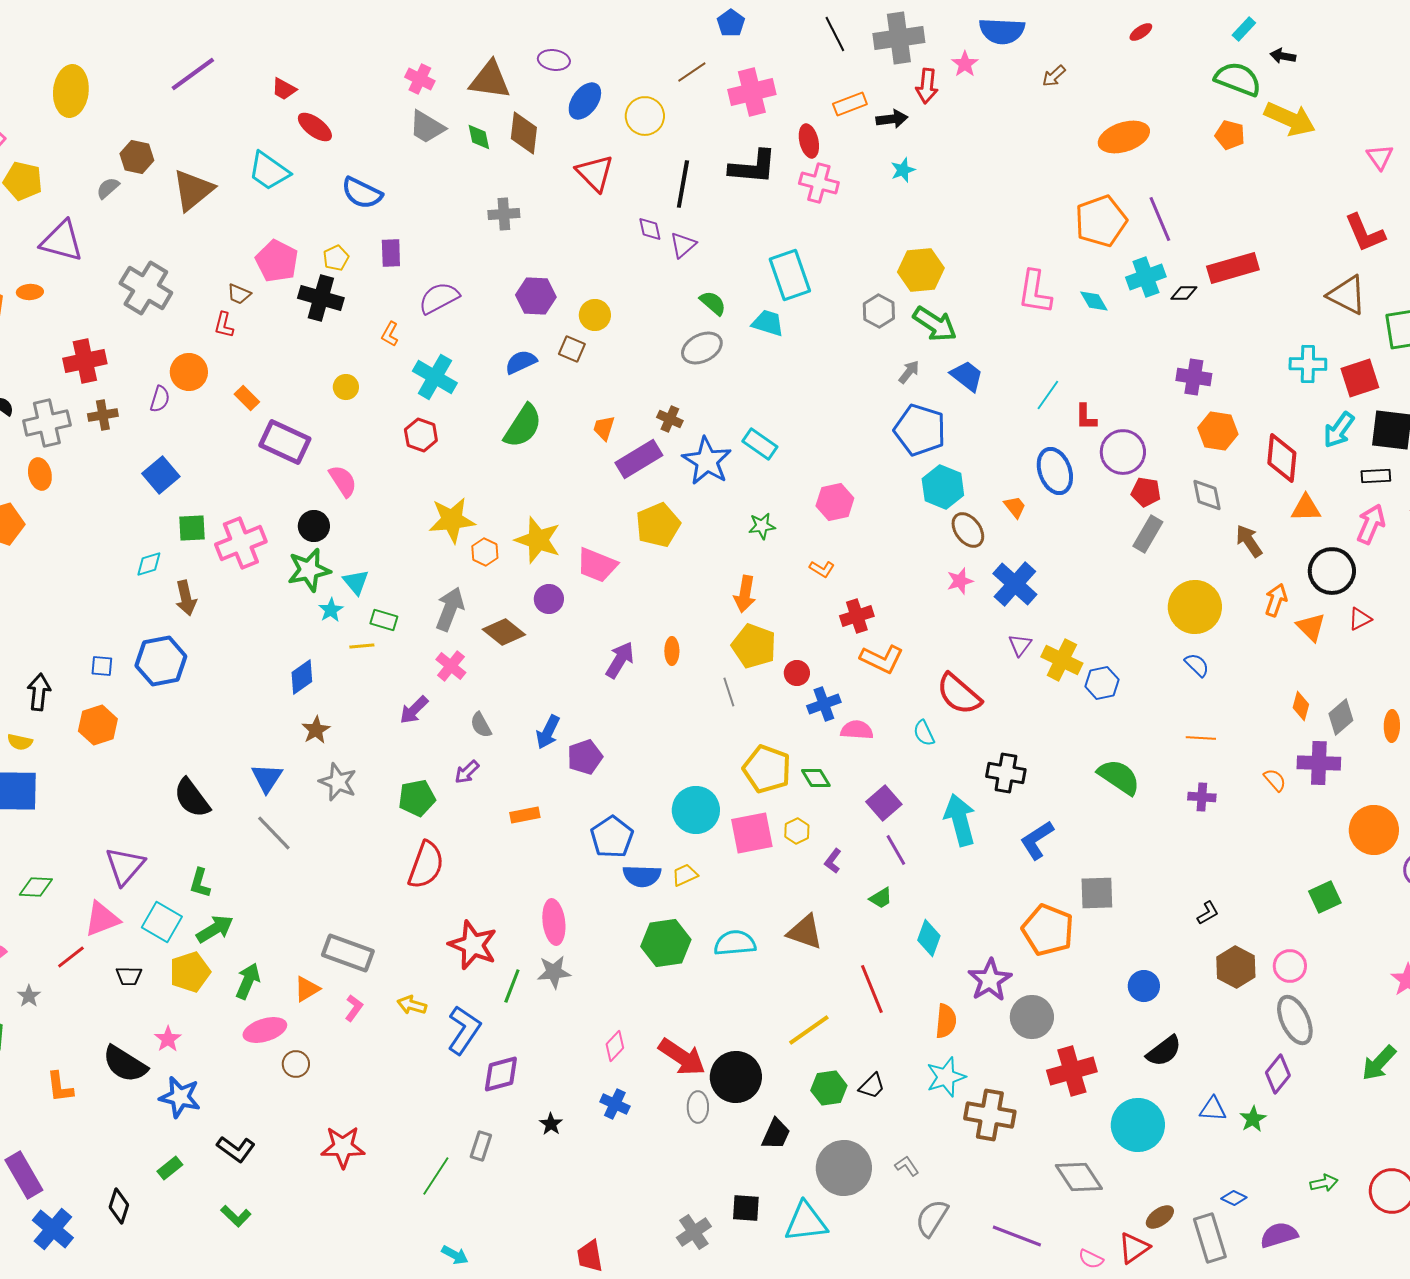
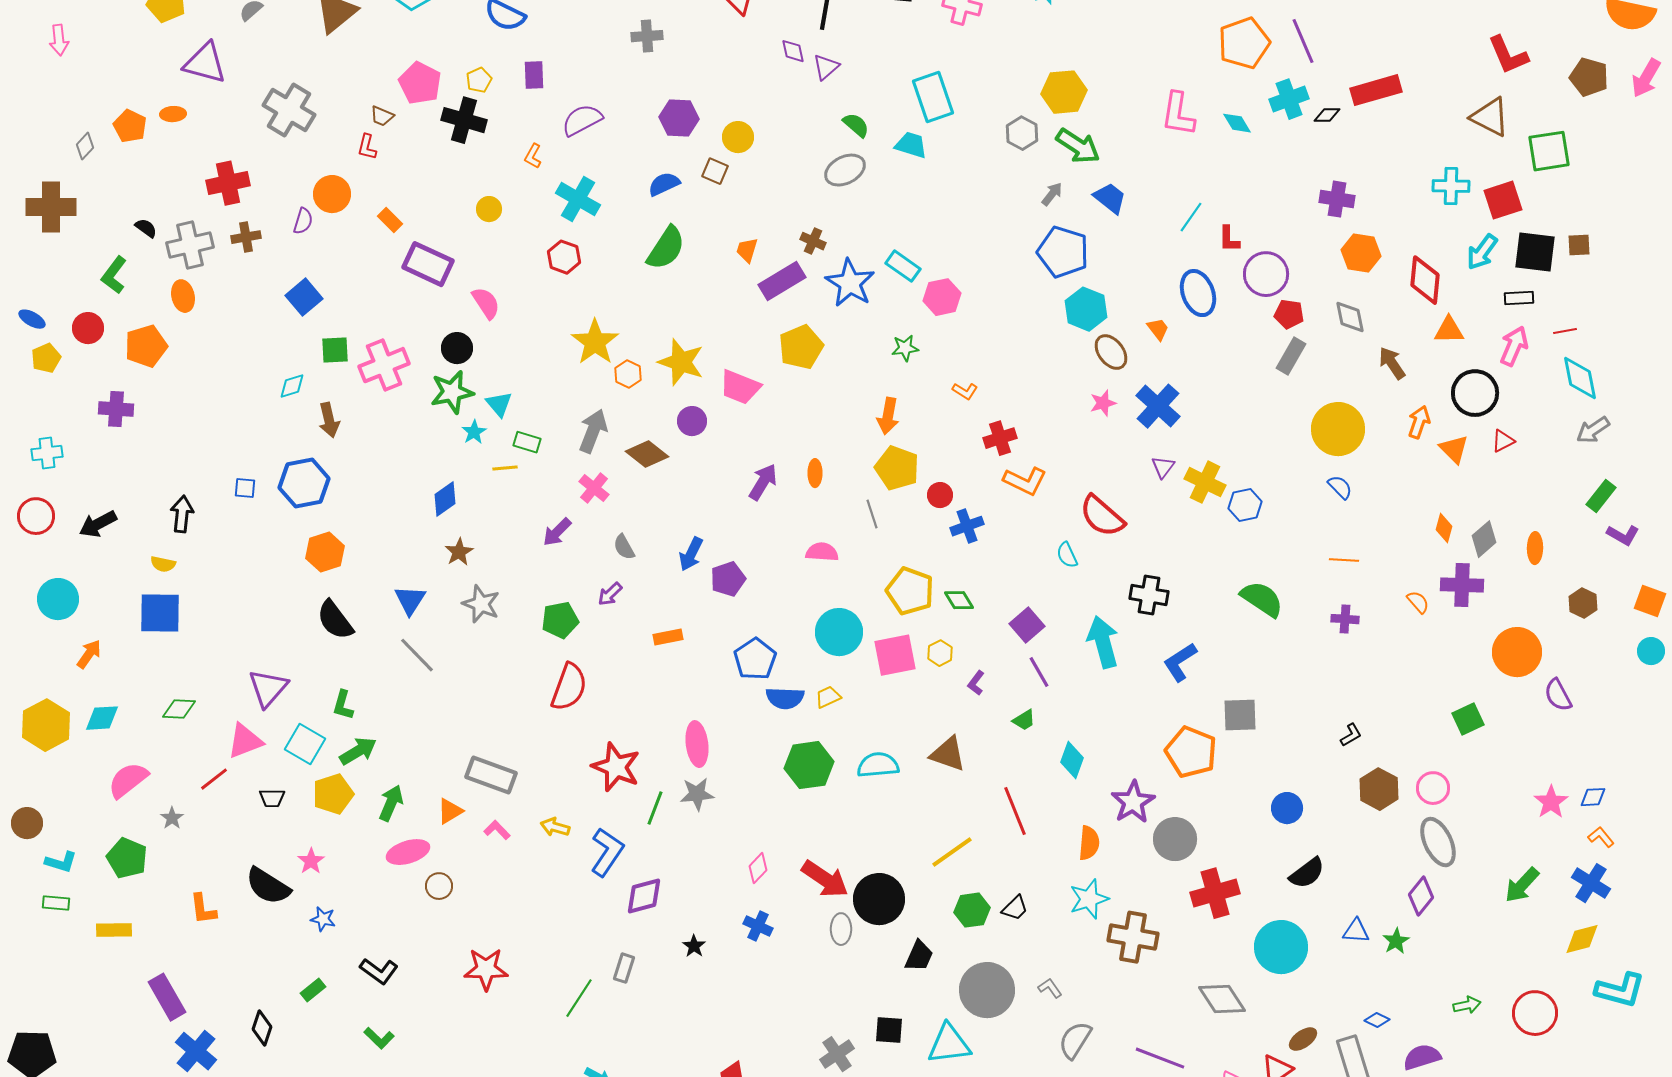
pink hexagon: (835, 502) -> (942, 297), moved
yellow star: (452, 520) -> (595, 342), turned -30
orange hexagon: (98, 725) -> (325, 552), moved
pink semicircle: (857, 730) -> (822, 552), moved
pink L-shape: (354, 1008) -> (497, 830), turned -80
blue star: (180, 1097) -> (323, 919), size x0.6

